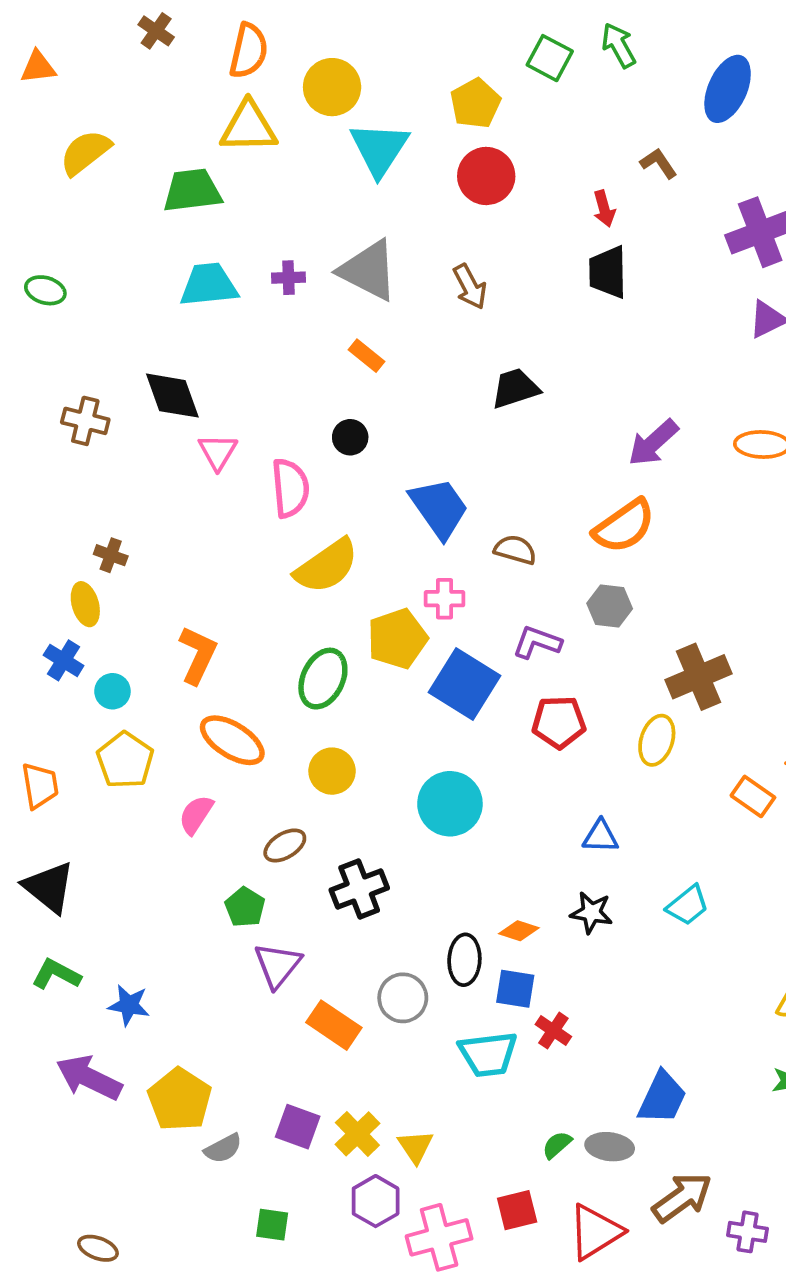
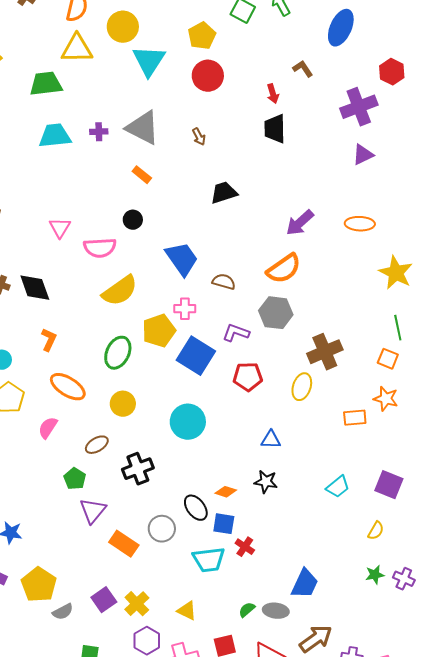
brown arrow: (470, 287) -> (199, 137), size x0.7
black diamond: (172, 396) -> (35, 288), moved
pink semicircle: (290, 488) -> (100, 248), turned 92
gray hexagon: (610, 606) -> (276, 313), size x1.4
orange L-shape: (198, 655) -> (49, 340), size x0.7
orange rectangle: (753, 796) -> (355, 418), turned -40
cyan trapezoid: (688, 905) -> (338, 487), moved
black ellipse: (464, 960) -> (196, 508), turned -40
purple square: (298, 1127) -> (104, 600), turned 35
yellow triangle: (415, 1147) -> (187, 611), moved, turned -30

